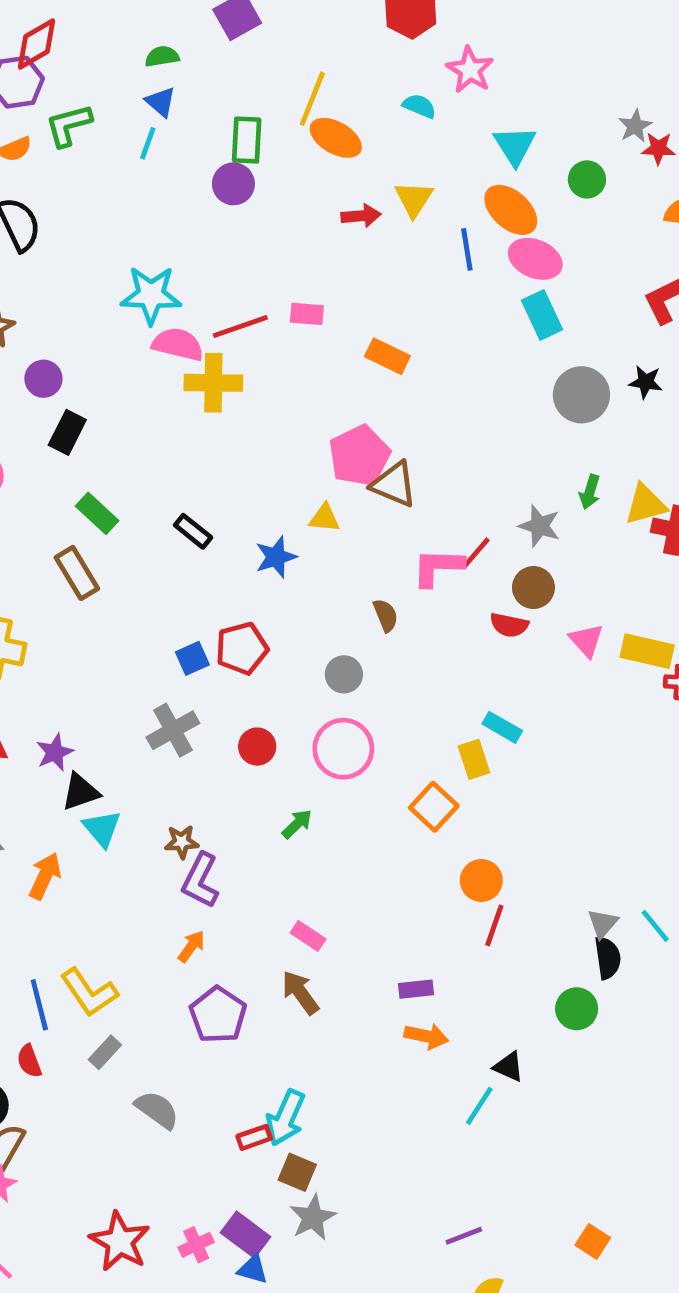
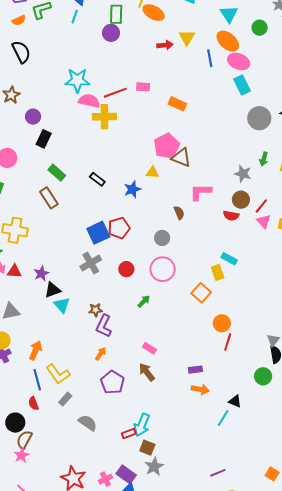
red line: (476, 553) -> (261, 206), moved
blue square: (192, 658) -> (98, 233), size x1.6
orange arrow: (45, 876) -> (36, 350), moved

